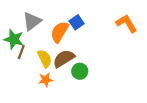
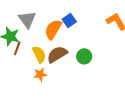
gray triangle: (32, 21) -> (27, 19), turned -30
green circle: (80, 71) -> (84, 56), moved

